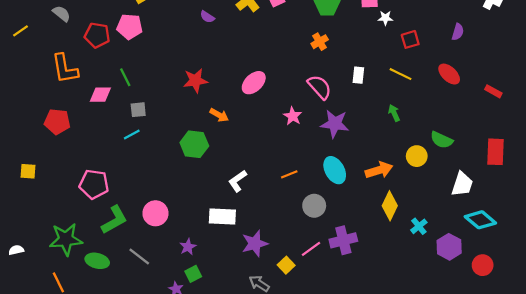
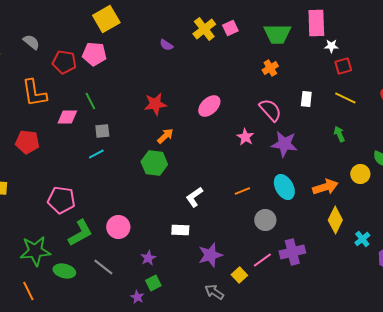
red square: (410, 39) -> (343, 66), moved
orange arrow: (219, 115) -> (165, 136), moved, turned -72
white rectangle: (222, 217) -> (180, 230), size x0.7

